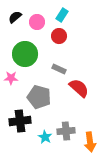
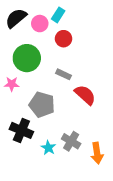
cyan rectangle: (62, 15) -> (58, 15), moved
black semicircle: (15, 17) -> (16, 18), size x1.5
black cross: (20, 121) -> (21, 130), turned 30
gray cross: (66, 131) -> (71, 141), turned 36

